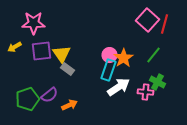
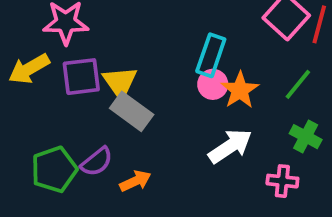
yellow arrow: (14, 47) -> (29, 69), size x1.5
gray rectangle: (67, 69) -> (132, 111), size x1.5
cyan rectangle: (108, 70) -> (211, 55), moved
pink cross: (145, 92) -> (282, 181), moved

